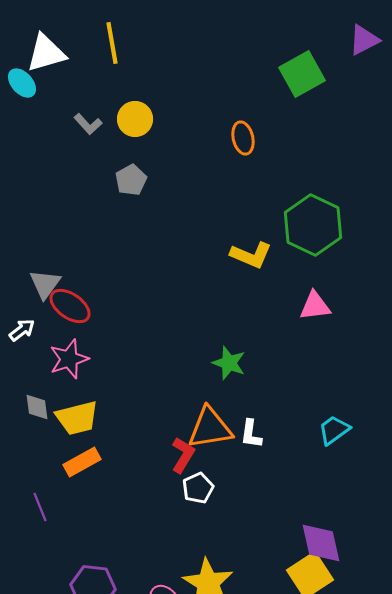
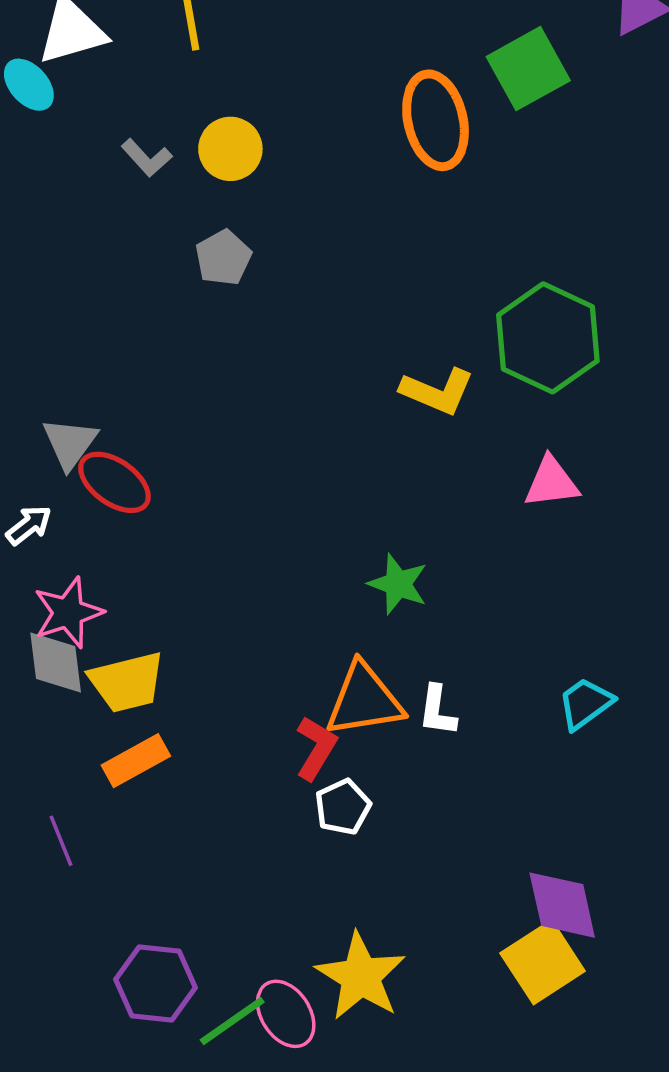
orange ellipse: (243, 138) -> (436, 120), moved, size x1.6
pink star: (69, 359) -> (68, 613), moved
gray diamond: (37, 407) -> (56, 663), size x1.4

